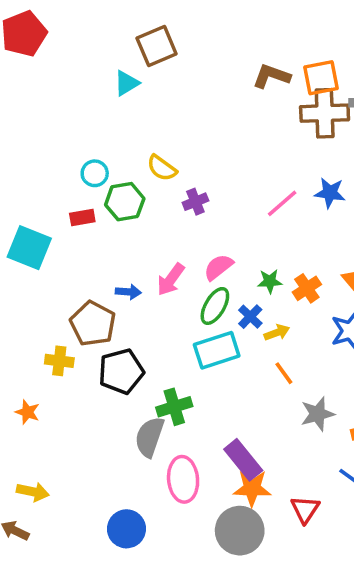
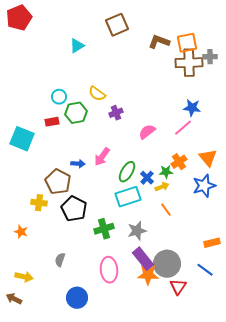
brown square: (157, 46) -> (117, 25), moved
pink line: (282, 203) -> (183, 128), moved
pink semicircle: (218, 267) -> (147, 132), moved
green star: (270, 281) -> (166, 172), moved
black pentagon: (121, 371) -> (74, 209), turned -30
gray star: (318, 414) -> (137, 231), moved
gray semicircle: (149, 437) -> (60, 260), moved, size x0.6
gray circle: (240, 531) -> (167, 264), moved

